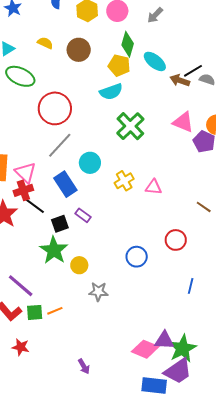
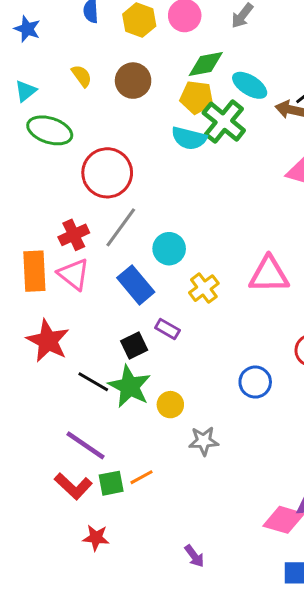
yellow semicircle: (45, 43) -> (82, 76), turned 35
green diamond: (128, 44) -> (206, 64), turned 70
cyan semicircle: (111, 92) -> (189, 138), turned 40
green cross: (130, 126) -> (224, 122), moved
yellow cross: (124, 181) -> (204, 288), moved
pink triangle: (154, 187) -> (269, 275), size x1.6
red cross: (23, 190) -> (74, 235), moved
black line: (35, 206) -> (93, 382), moved

